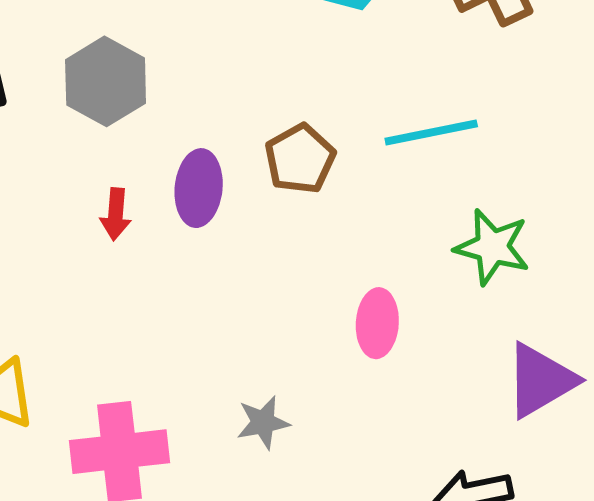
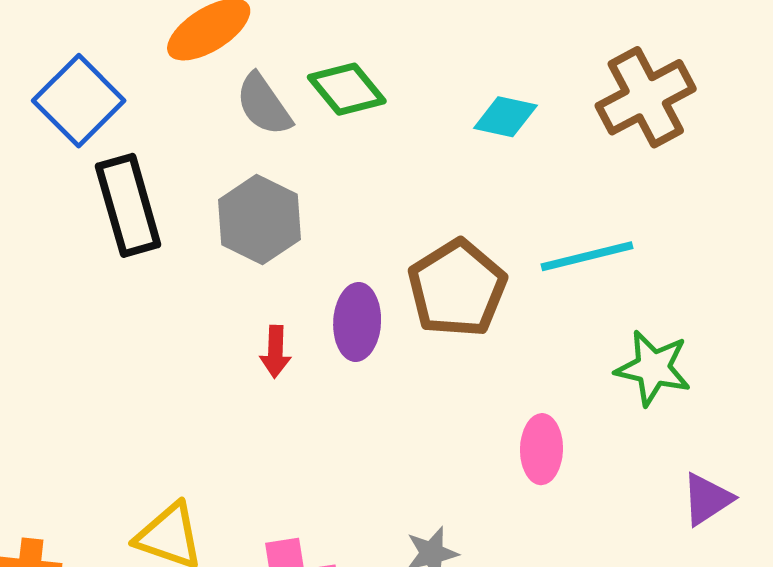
brown pentagon: (300, 159) -> (457, 288), size x1.4
purple triangle: (540, 380) -> (707, 499), size x0.7

